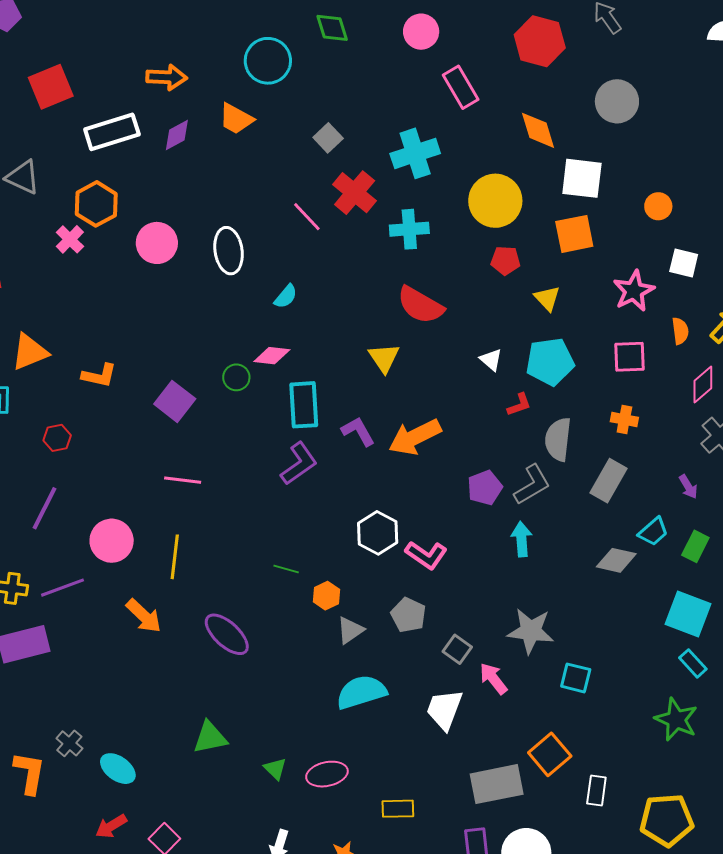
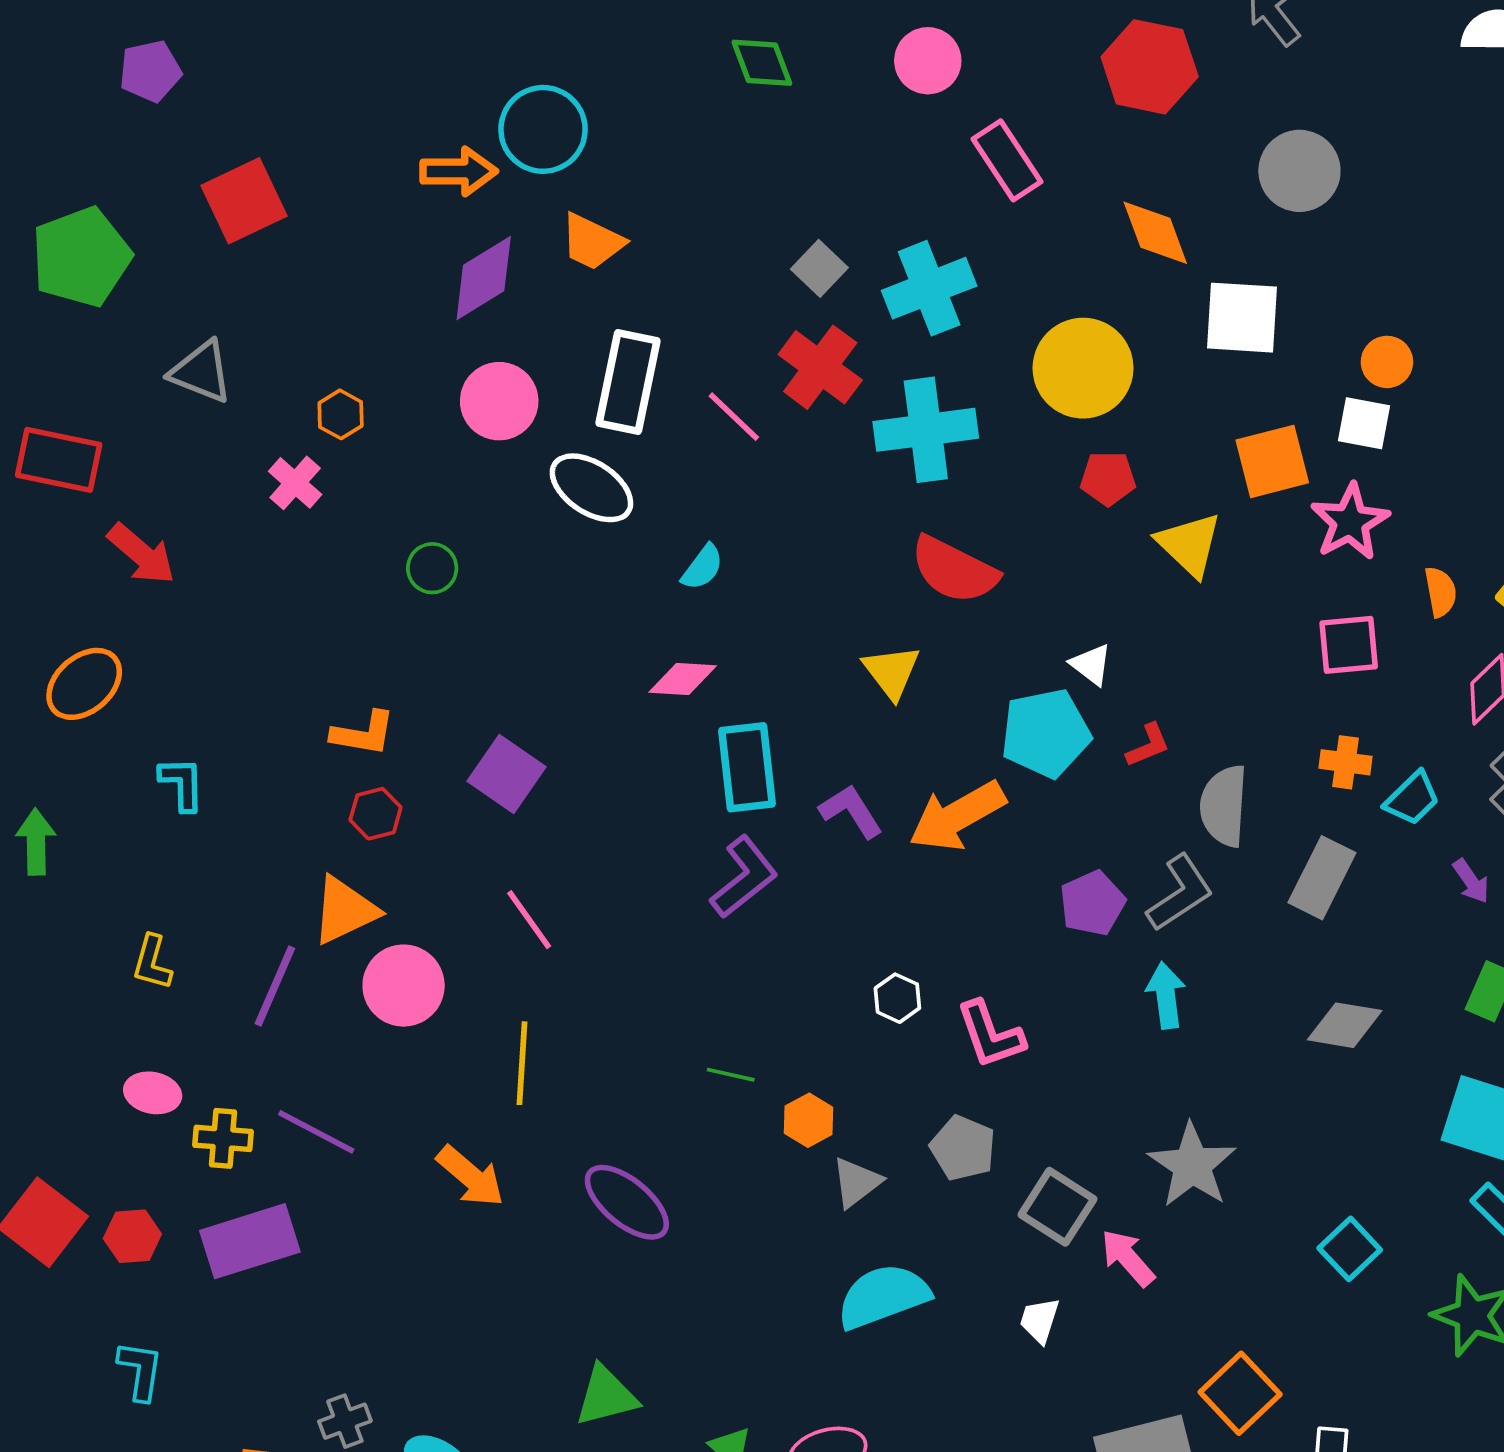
cyan circle: (268, 61) -> (543, 129), moved
white rectangle: (112, 132) -> (628, 382), moved, turned -58
purple diamond: (177, 135) -> (484, 278), size x1.4
gray square: (328, 138) -> (819, 268), moved
orange hexagon: (96, 204) -> (341, 414), size x0.6
cyan cross: (409, 229) -> (926, 430), size x1.4
orange square: (574, 234) -> (1272, 461), moved
pink circle: (157, 243) -> (499, 401), moved
white ellipse: (229, 251) -> (591, 488), turned -45
white square: (684, 263) -> (1364, 423), moved
yellow triangle: (547, 298) -> (1189, 544), size x1.4
orange triangle: (30, 352) -> (345, 910), moved
cyan pentagon: (550, 362) -> (1046, 733), moved
green circle: (236, 377) -> (432, 568), moved
red hexagon: (57, 438) -> (376, 814), moved
pink line: (183, 480) -> (529, 920), turned 51
cyan trapezoid: (653, 532) -> (1412, 798), moved
white hexagon: (378, 533) -> (897, 998), size x0.6
pink circle: (112, 541) -> (404, 986), moved
pink L-shape: (426, 555) -> (990, 1035), turned 39
purple line: (62, 588) -> (316, 1132), turned 51
gray star: (531, 631) -> (1192, 1165), turned 30
gray square: (457, 649) -> (1057, 1207), size x1.4
cyan square: (576, 678) -> (1350, 1249), moved, turned 36
white trapezoid: (444, 709) -> (1039, 1320), size x0.6
gray cross: (69, 743) -> (345, 1421), turned 32

